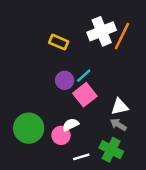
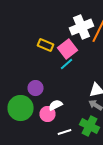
yellow rectangle: (59, 42) -> (46, 45), moved
purple circle: (65, 80) -> (36, 88), moved
pink square: (85, 95) -> (68, 49), moved

